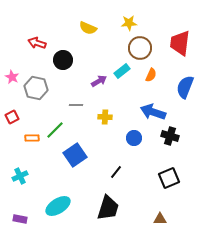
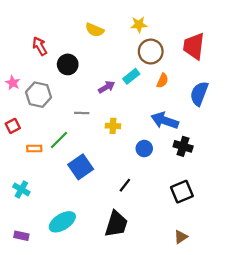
red arrow: (37, 43) -> (40, 46), turned 42
cyan cross: (20, 176) -> (21, 189), turned -35
brown triangle: (160, 219) -> (181, 237), moved, turned -32

